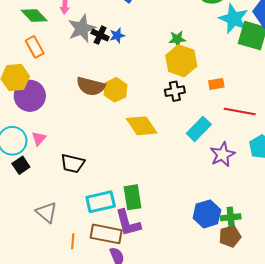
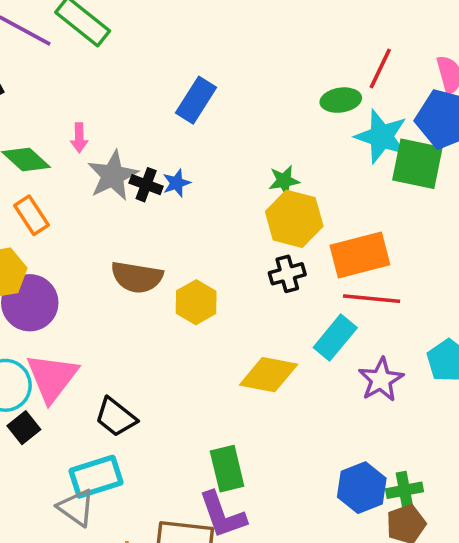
orange rectangle: (216, 84) -> (360, 255), size x2.0
yellow hexagon: (115, 90) -> (196, 302), moved
red line: (240, 112) -> (372, 299), moved
yellow diamond: (142, 126) -> (269, 375), moved, turned -40
pink triangle: (39, 138) -> (52, 377), size x2.0
black trapezoid: (73, 163) -> (116, 417), turned 30
cyan rectangle: (101, 202) -> (96, 477), moved

